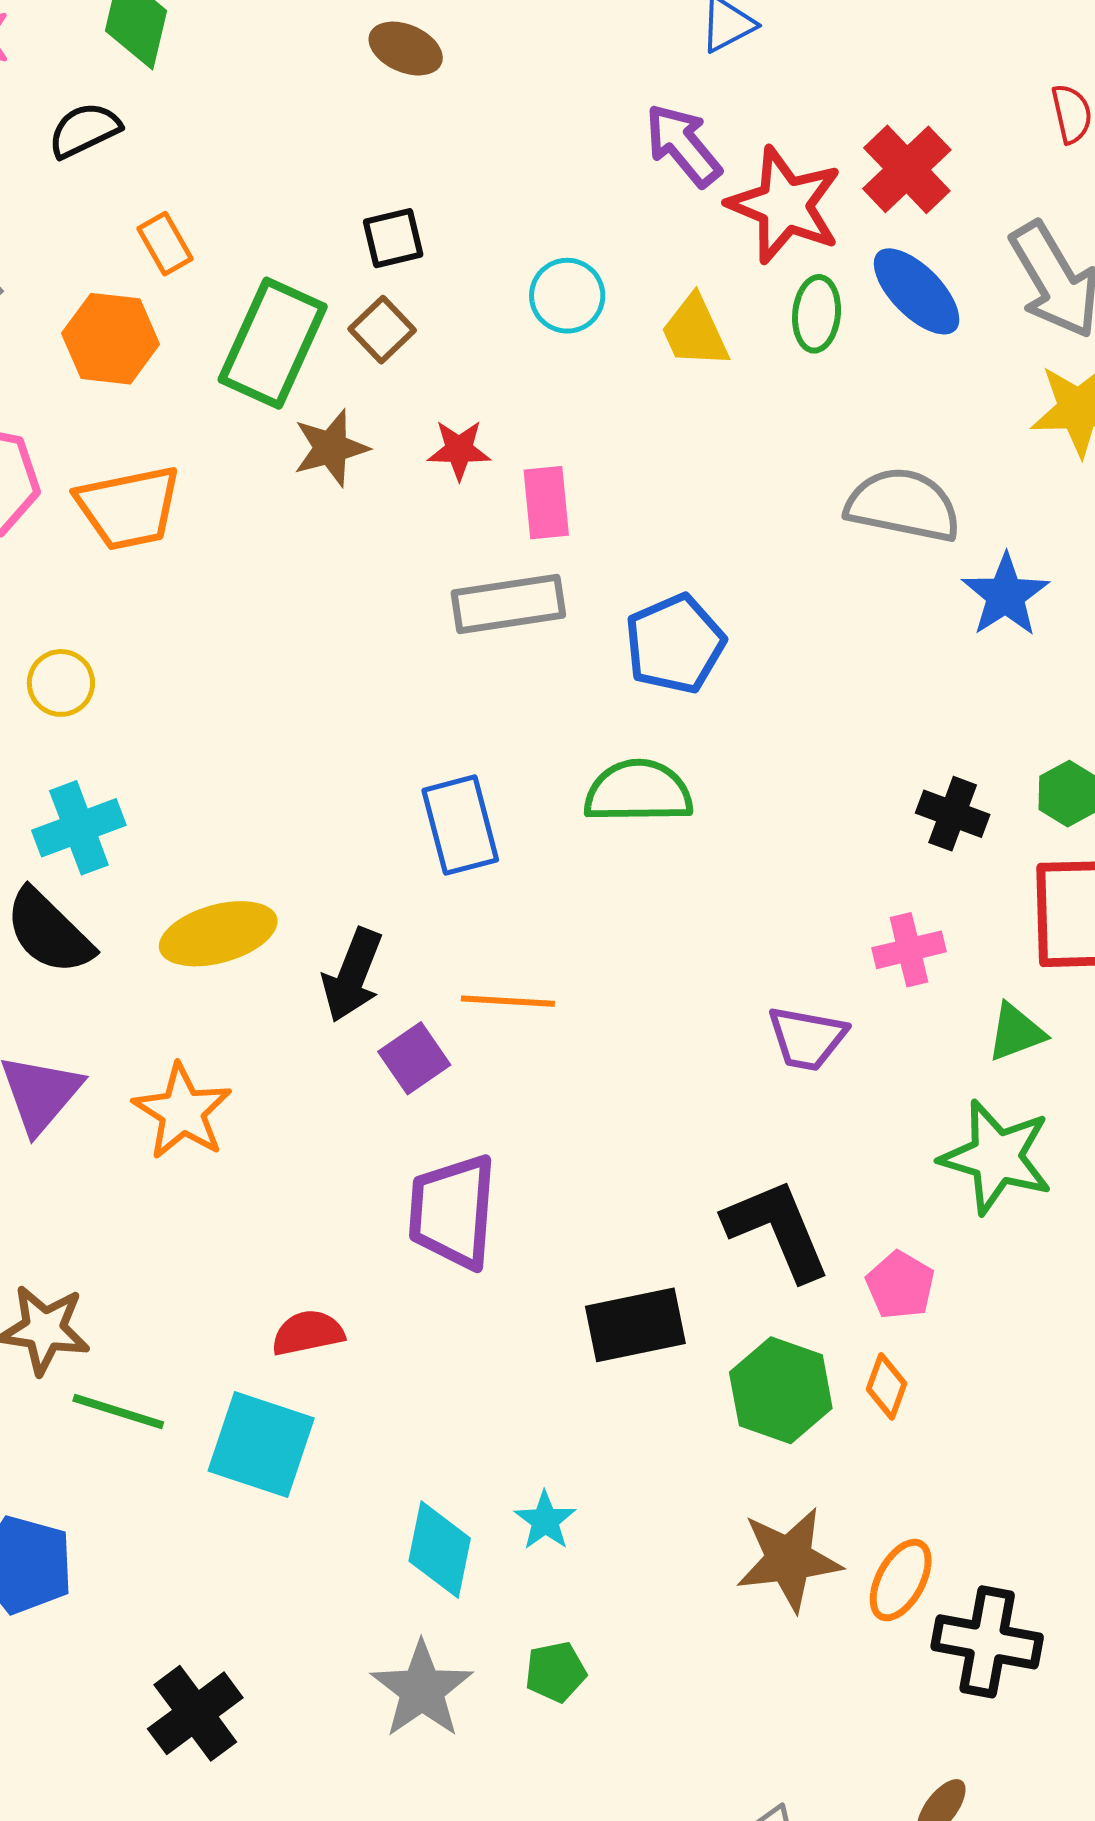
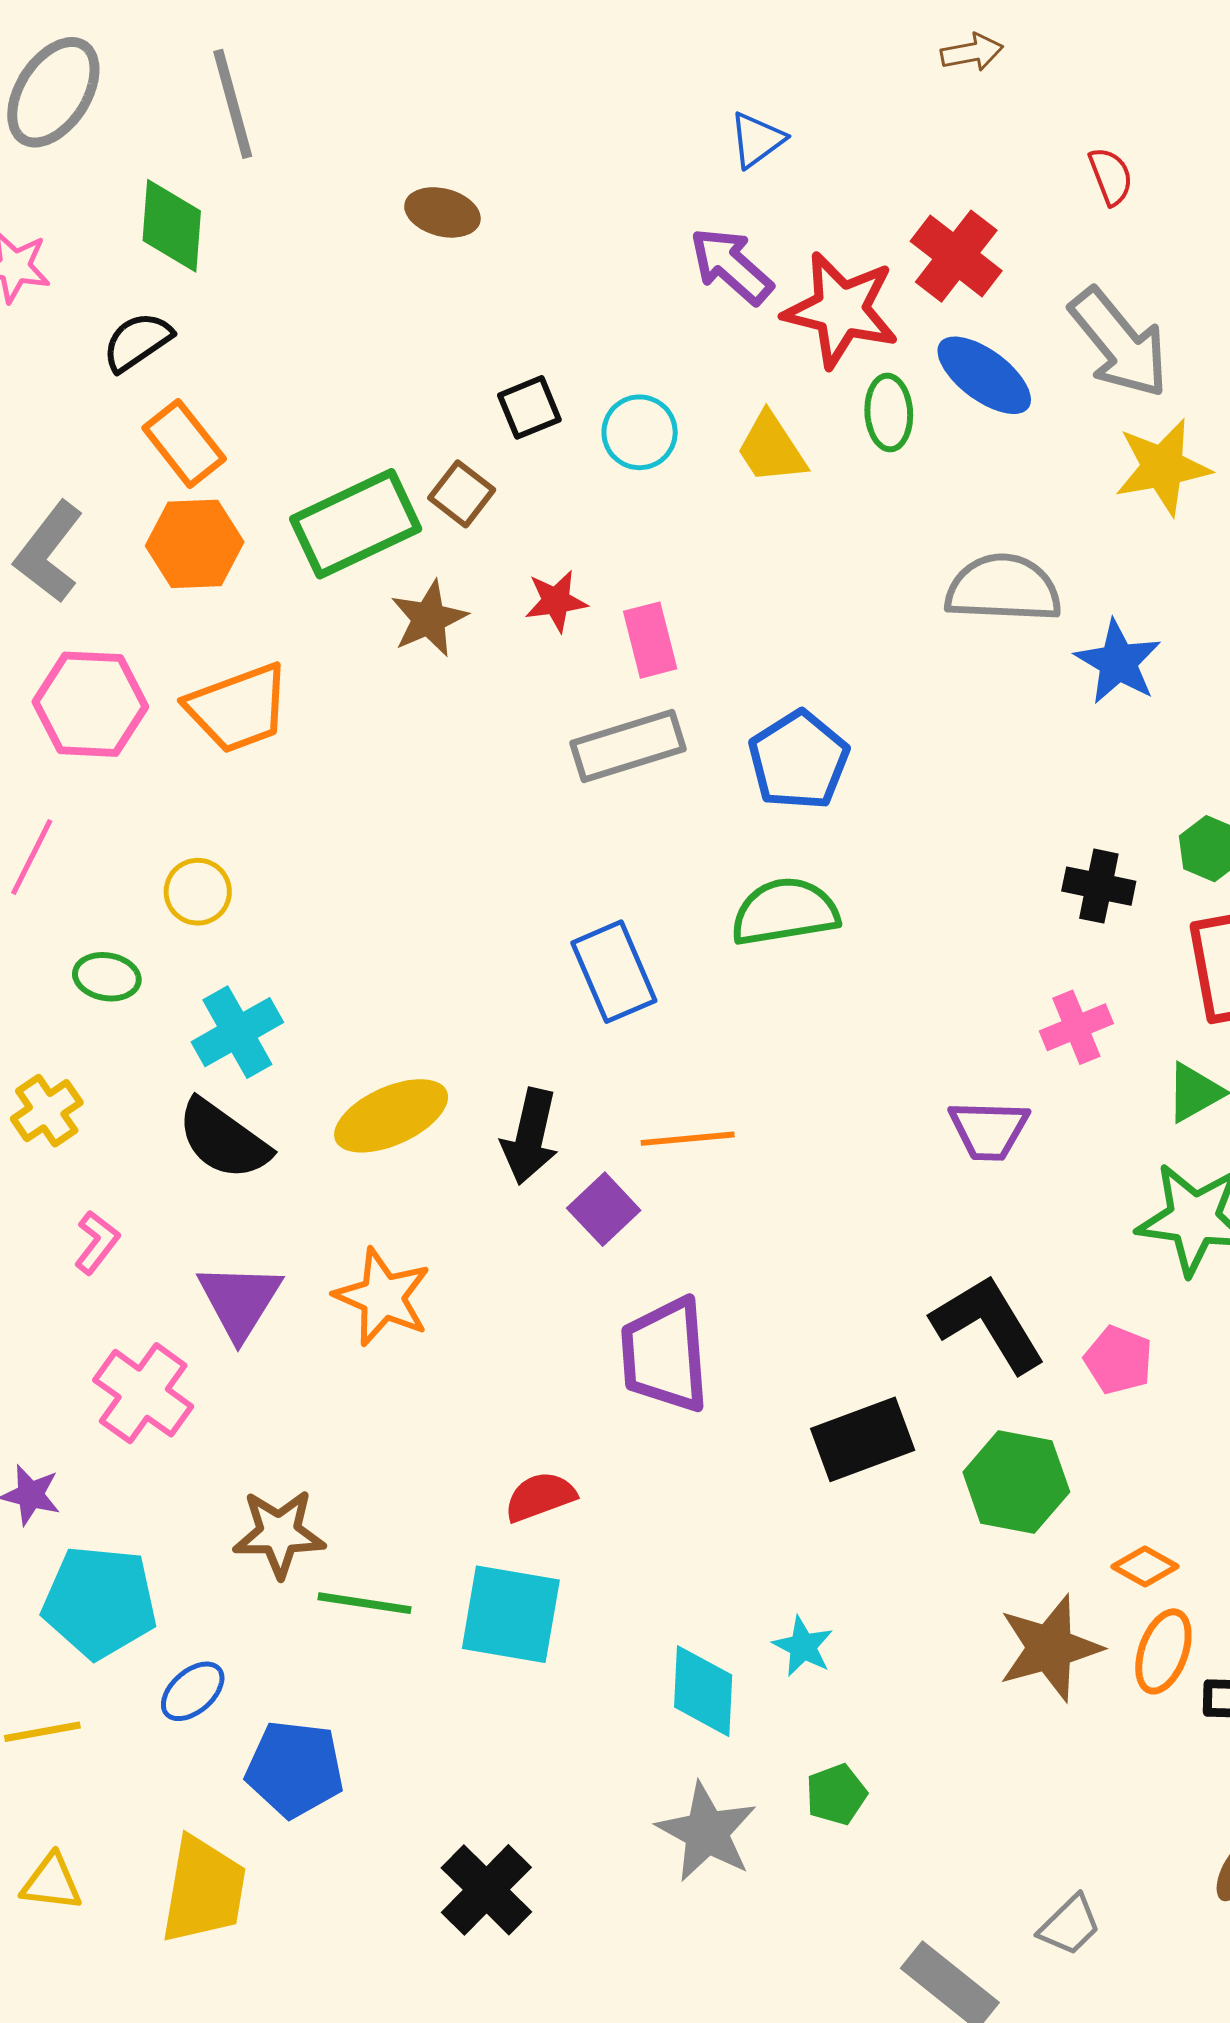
black square: (393, 238) -> (529, 407), moved
orange rectangle: (165, 244) -> (184, 443), moved, size x1.4
green rectangle: (273, 343) -> (356, 524), turned 49
orange diamond: (886, 1386) -> (1145, 1567), moved, turned -72

